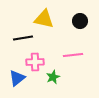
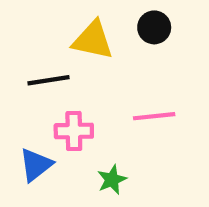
black circle: (80, 21) -> (154, 27), moved
green star: (53, 77) -> (112, 180), moved

